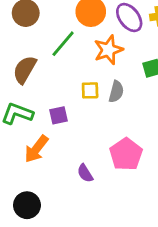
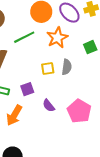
green line: (63, 44) -> (24, 37), turned 30
purple semicircle: (85, 173) -> (49, 106), moved

